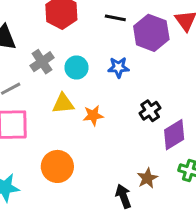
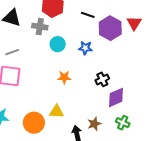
gray cross: (42, 62) -> (40, 27), moved, turned 35
yellow triangle: (63, 104) -> (57, 112), moved
orange circle: (57, 166) -> (34, 123), moved

